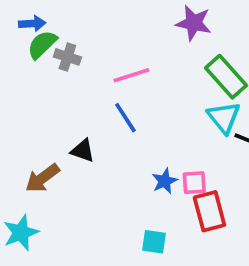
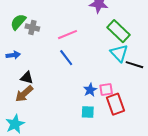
blue arrow: (32, 24) -> (13, 55), moved
black triangle: (83, 151) -> (27, 78), moved
cyan square: (154, 242) -> (88, 112), moved

